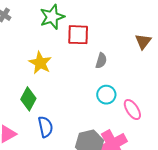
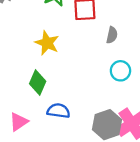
blue semicircle: (45, 127) -> (58, 111), turned -65

